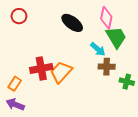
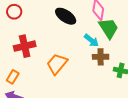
red cross: (41, 68) -> (25, 46), moved

